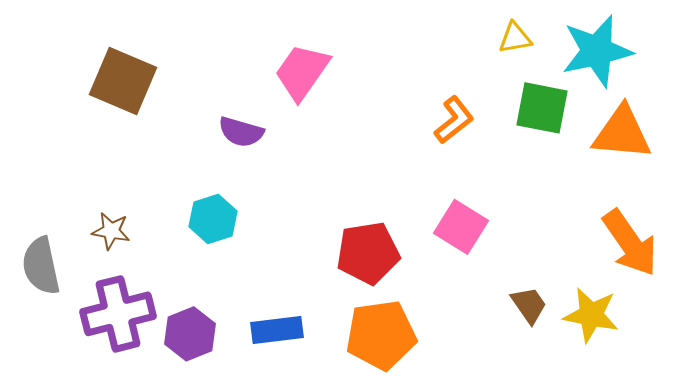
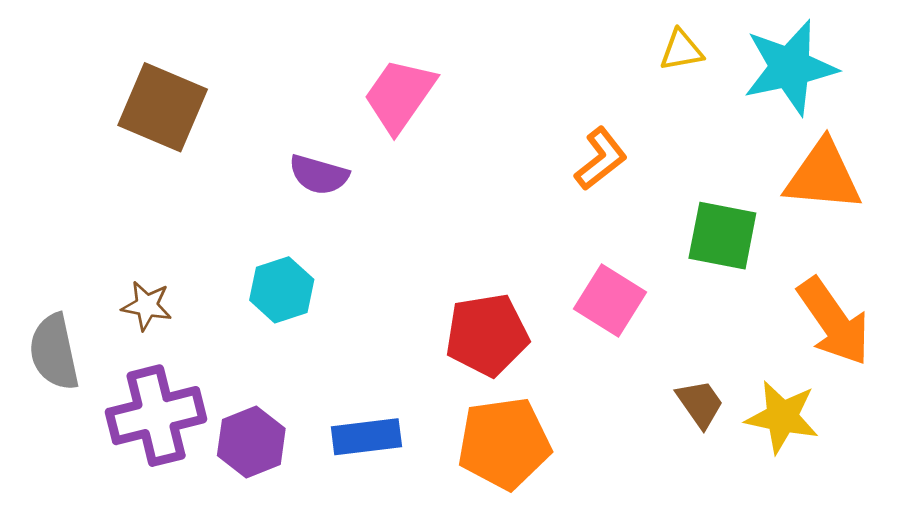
green square: (542, 108) -> (722, 236), moved

